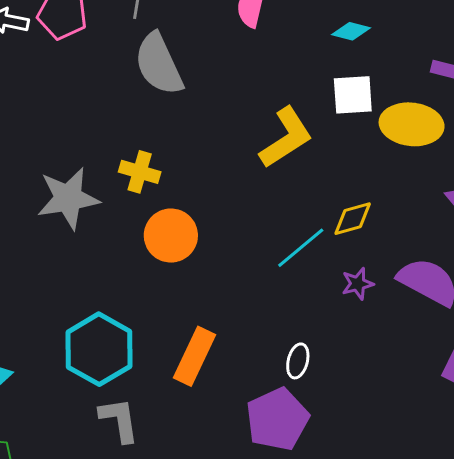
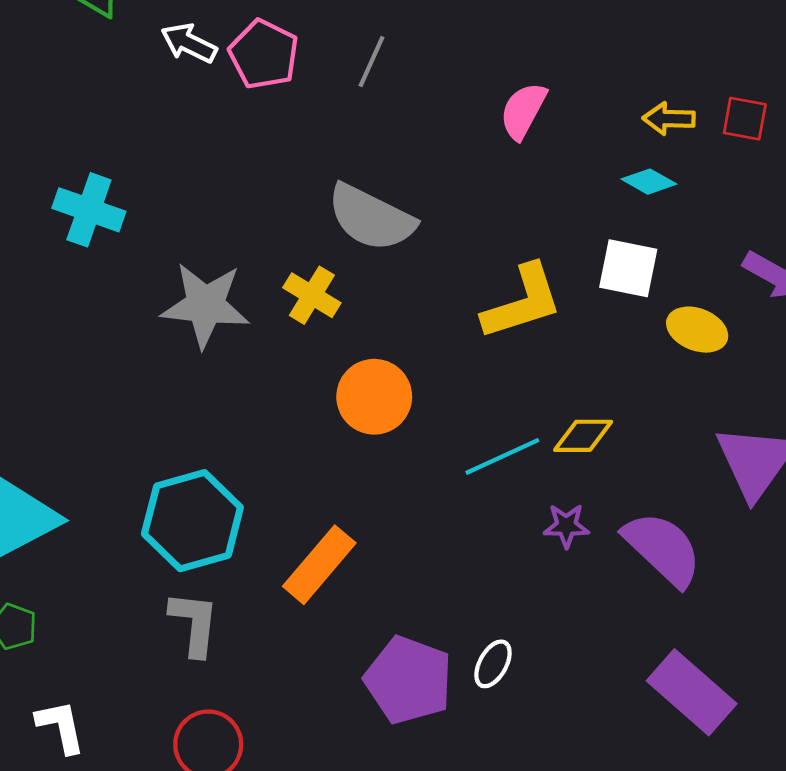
gray semicircle: (159, 64) -> (371, 218), moved, turned -54
yellow ellipse: (412, 124) -> (697, 330), size x0.7
orange circle: (171, 236) -> (374, 397), moved
white ellipse: (298, 361) -> (493, 664), moved
purple pentagon: (277, 419) -> (408, 680), turned 30

